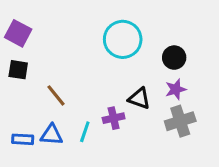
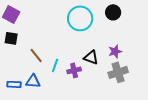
black circle: (174, 58) -> (113, 12), moved
cyan line: (85, 132) -> (55, 65), moved

